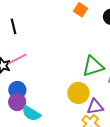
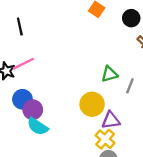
green triangle: (93, 66) -> (109, 74), size x0.7
purple circle: (17, 102) -> (33, 110), moved

